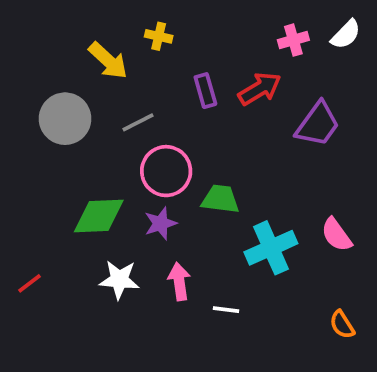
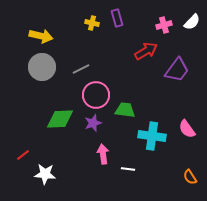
yellow arrow: (108, 61) -> (41, 36), moved, turned -30
purple rectangle: (205, 91) -> (117, 18), moved
cyan cross: (271, 248) -> (152, 136), turned 32
white star: (119, 280) -> (45, 174), moved

